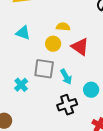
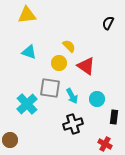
yellow semicircle: (63, 27) -> (69, 46), turned 40
cyan cross: (21, 85) -> (27, 104), size x1.5
cyan circle: (91, 90) -> (97, 99), moved

